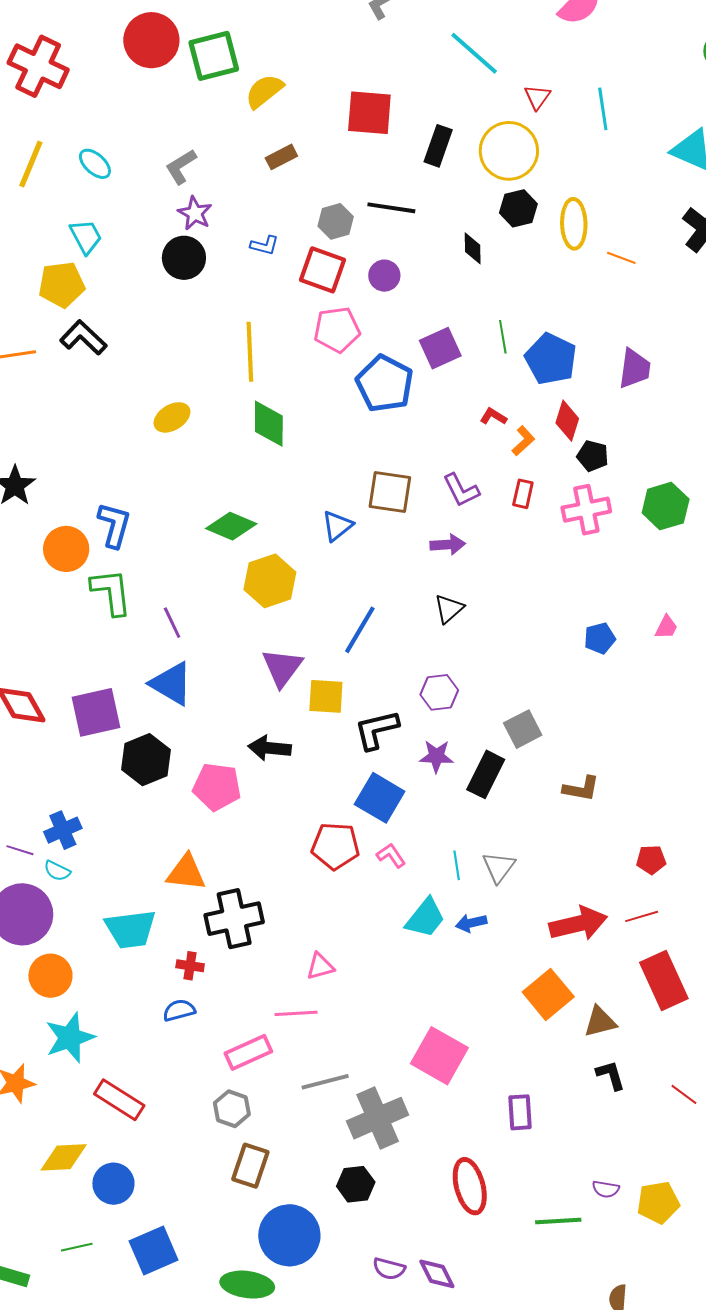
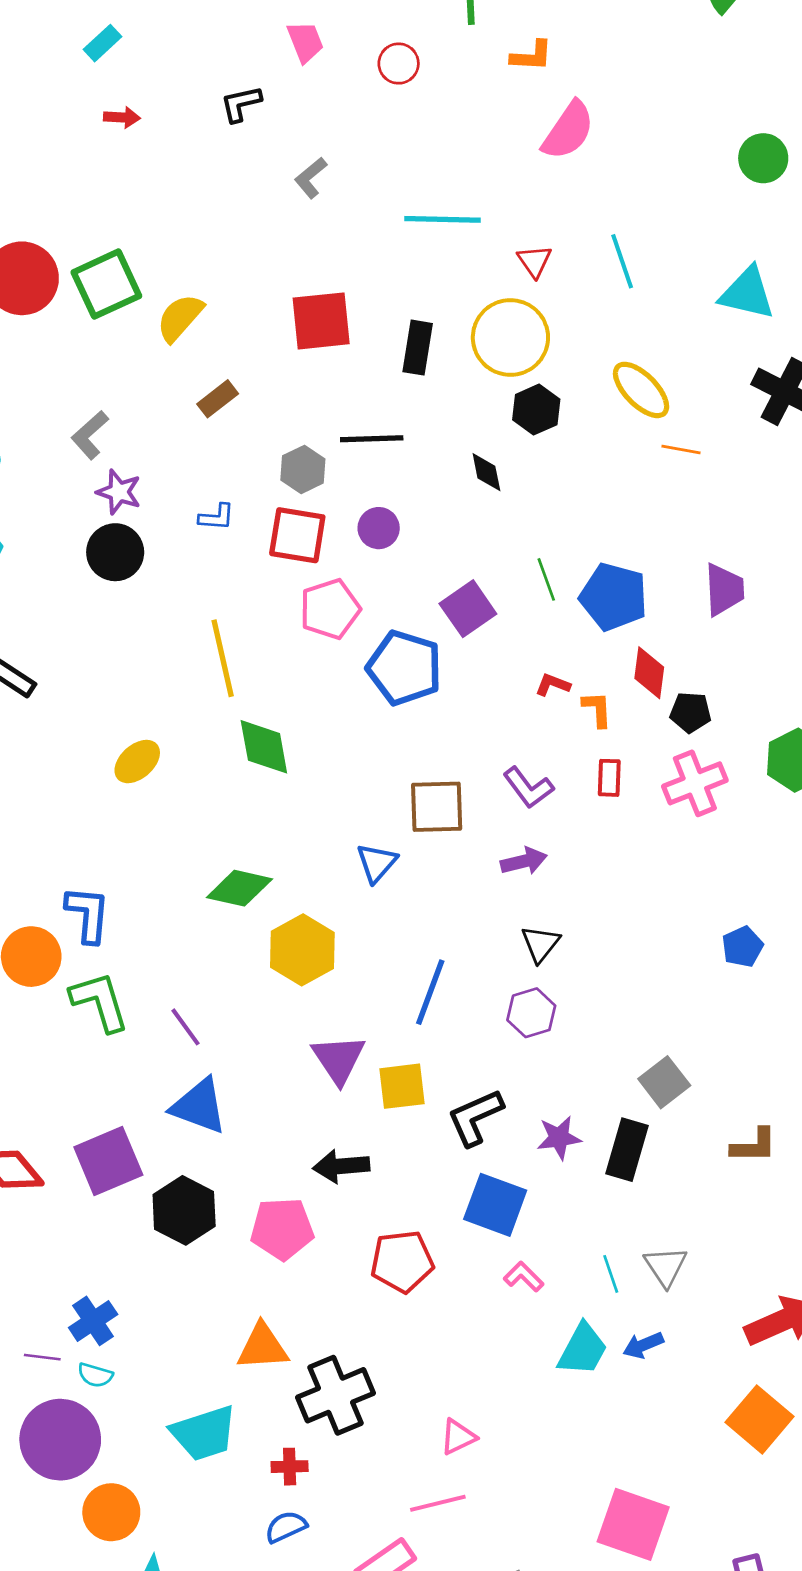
cyan line: (474, 53) -> (442, 219), turned -30
yellow ellipse: (574, 224) -> (641, 390), moved, turned -33
orange L-shape: (523, 441) -> (597, 709), turned -40
purple hexagon: (439, 692) -> (531, 1013), moved
red pentagon: (335, 846) -> (402, 1261), moved

